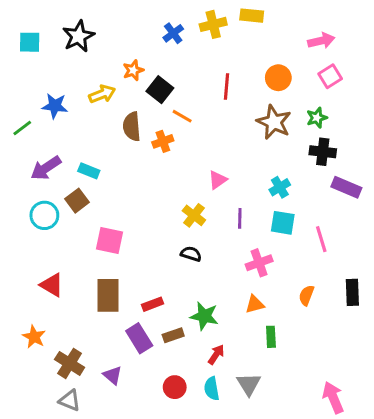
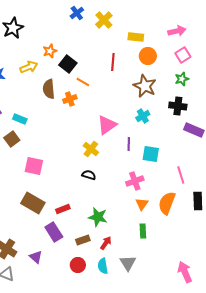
yellow rectangle: (252, 16) -> (136, 37), moved
yellow cross: (213, 24) -> (104, 20), turned -30
blue cross: (173, 33) -> (77, 13), moved
green star: (317, 118) -> (182, 79), moved
pink triangle: (218, 180) -> (107, 125), size x1.5
cyan cross: (280, 187) -> (143, 116), moved
purple line: (240, 218) -> (129, 144), moved
pink line: (321, 239) -> (181, 175), moved
brown rectangle: (108, 295) -> (33, 203), turned -60
orange semicircle: (306, 295) -> (167, 203), size x1.6
orange triangle: (255, 304) -> (142, 204), moved, turned -40
brown rectangle: (173, 335) -> (83, 240), moved

